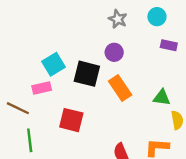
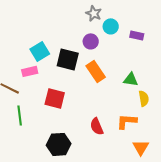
cyan circle: (157, 17) -> (111, 26), moved

